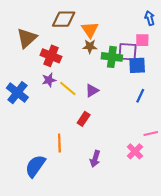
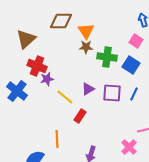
pink square: (142, 40) -> (136, 41), turned 32
purple square: (128, 52) -> (112, 93), moved
red cross: (51, 56) -> (37, 66), moved
blue square: (137, 65) -> (131, 65), turned 36
yellow line: (68, 88) -> (65, 97), moved

